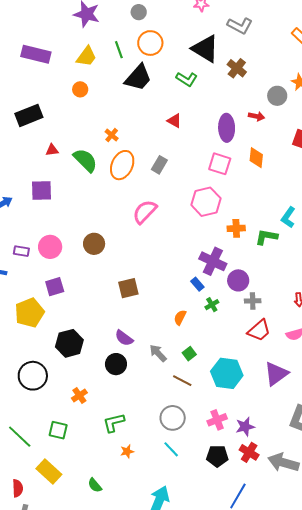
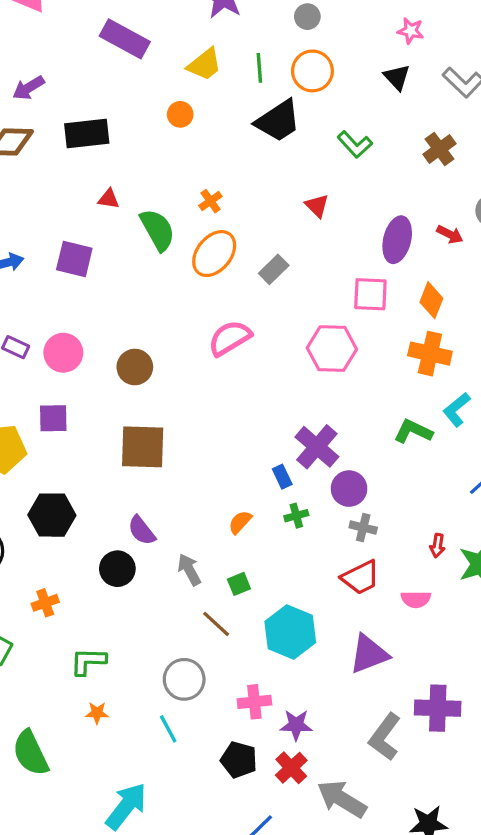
black triangle: (205, 49) -> (397, 77), moved, size x0.6
pink square: (220, 164) -> (370, 294), turned -30
orange cross: (236, 228) -> (430, 354), moved, size x1.4
brown square: (128, 288) -> (143, 447), moved, size x1.4
green semicircle: (95, 485) -> (31, 753), size x1.8

